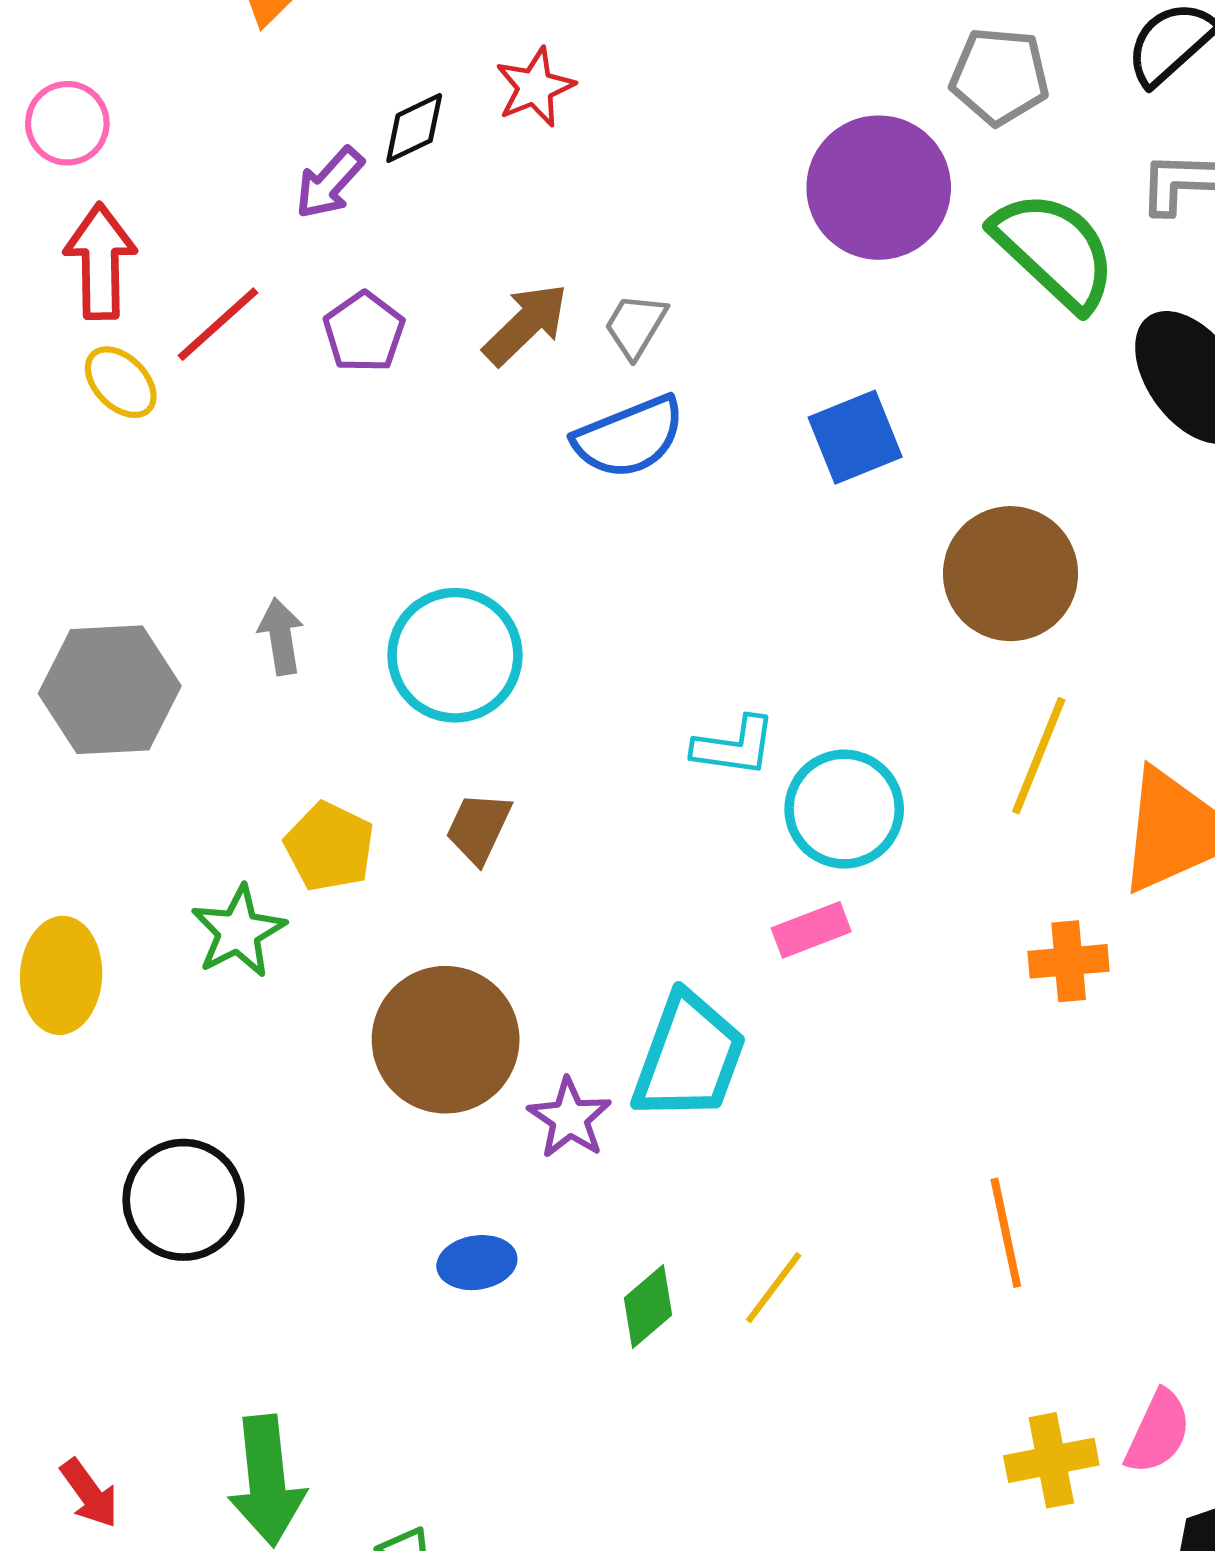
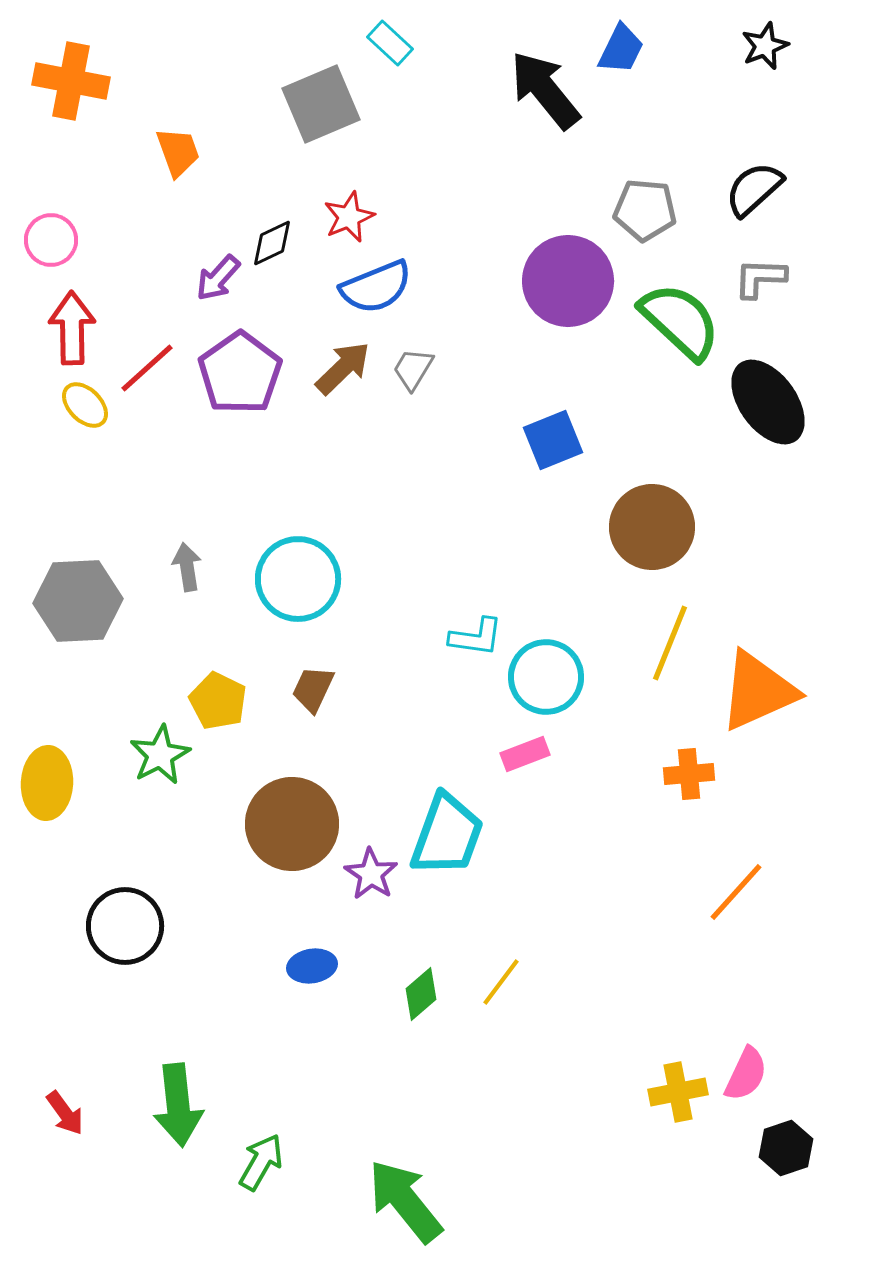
purple pentagon: (364, 332) -> (240, 373), size x1.6
blue semicircle: (629, 437) -> (376, 287), moved
orange line: (1006, 1233) -> (736, 892), moved, turned 54

